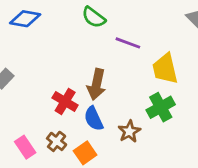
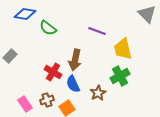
green semicircle: (94, 17) -> (48, 28), moved
brown cross: (57, 141) -> (47, 100), turned 32

